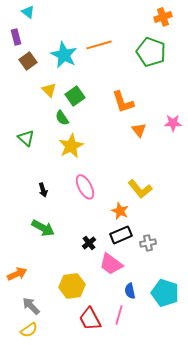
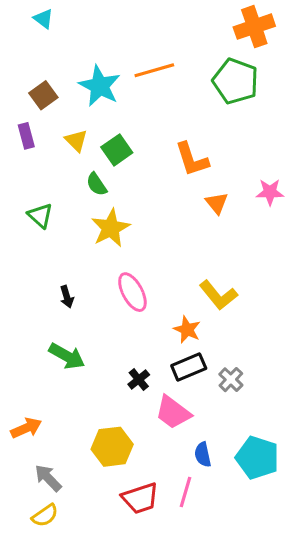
orange cross: (163, 17) -> (254, 27), size x1.4
purple rectangle: (16, 37) -> (26, 136), moved
gray cross: (148, 243) -> (231, 380), turned -35
red trapezoid: (90, 319) -> (140, 498), turned -80

